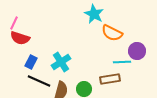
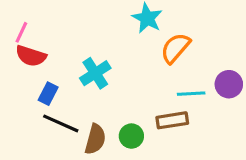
orange semicircle: (112, 33) -> (175, 48), turned 105
purple circle: (137, 51) -> (229, 84), moved
cyan cross: (61, 62) -> (95, 73), moved

